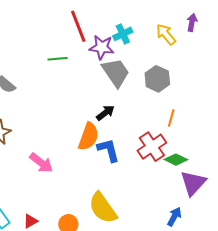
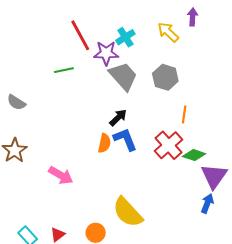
orange semicircle: (88, 136) -> (104, 143), size x0.7
blue L-shape: (108, 150) -> (125, 139), moved
blue arrow: (174, 217) -> (207, 203), moved

